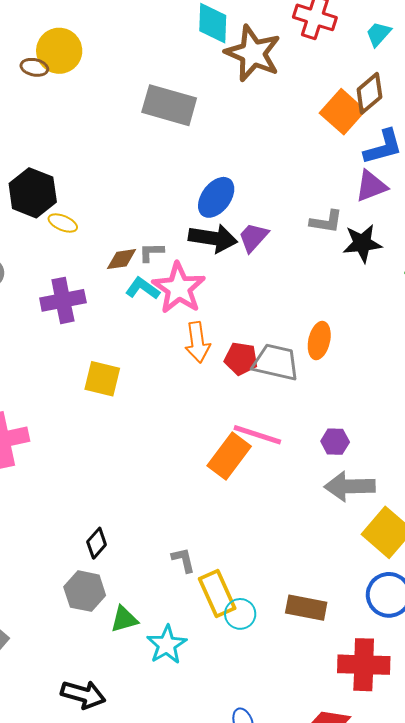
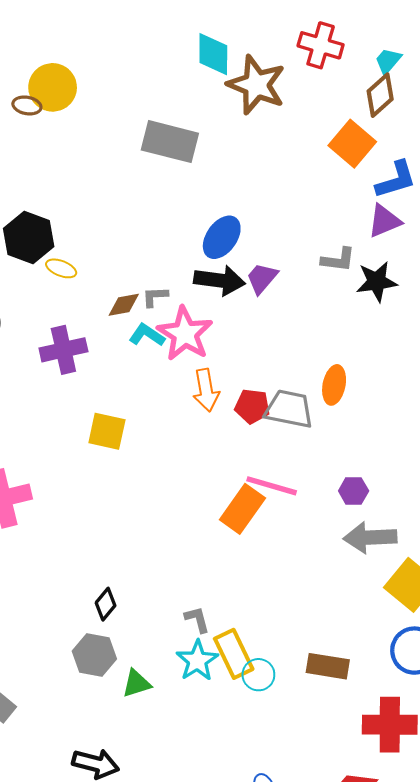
brown diamond: (369, 93) -> (380, 95), moved
cyan star: (167, 645) -> (197, 661), moved

